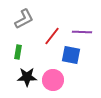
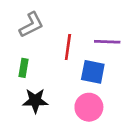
red line: (52, 36) -> (68, 47), turned -30
pink circle: (53, 80) -> (89, 107), moved

